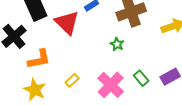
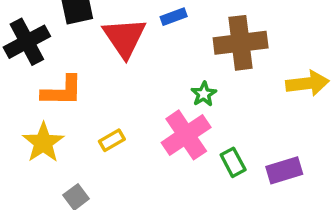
pink cross: (111, 85) -> (186, 135), moved

